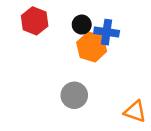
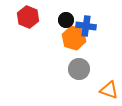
gray circle: (74, 95) -> (79, 69), moved

